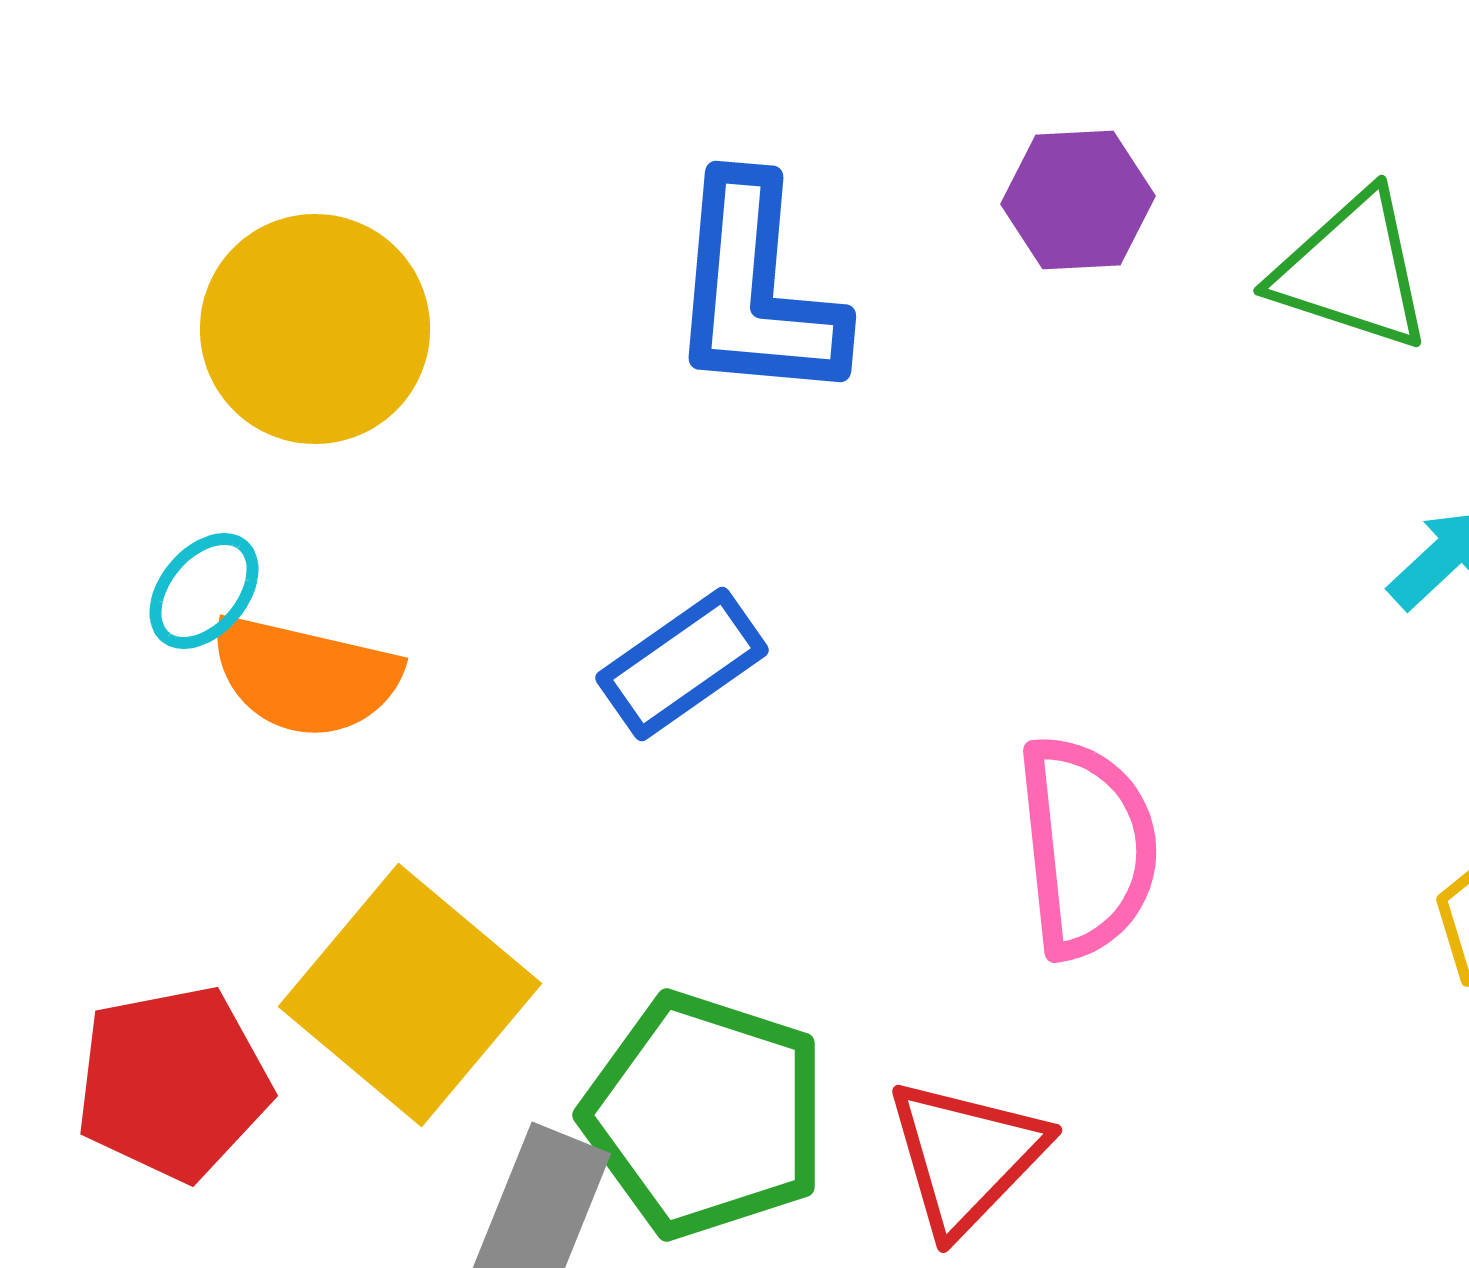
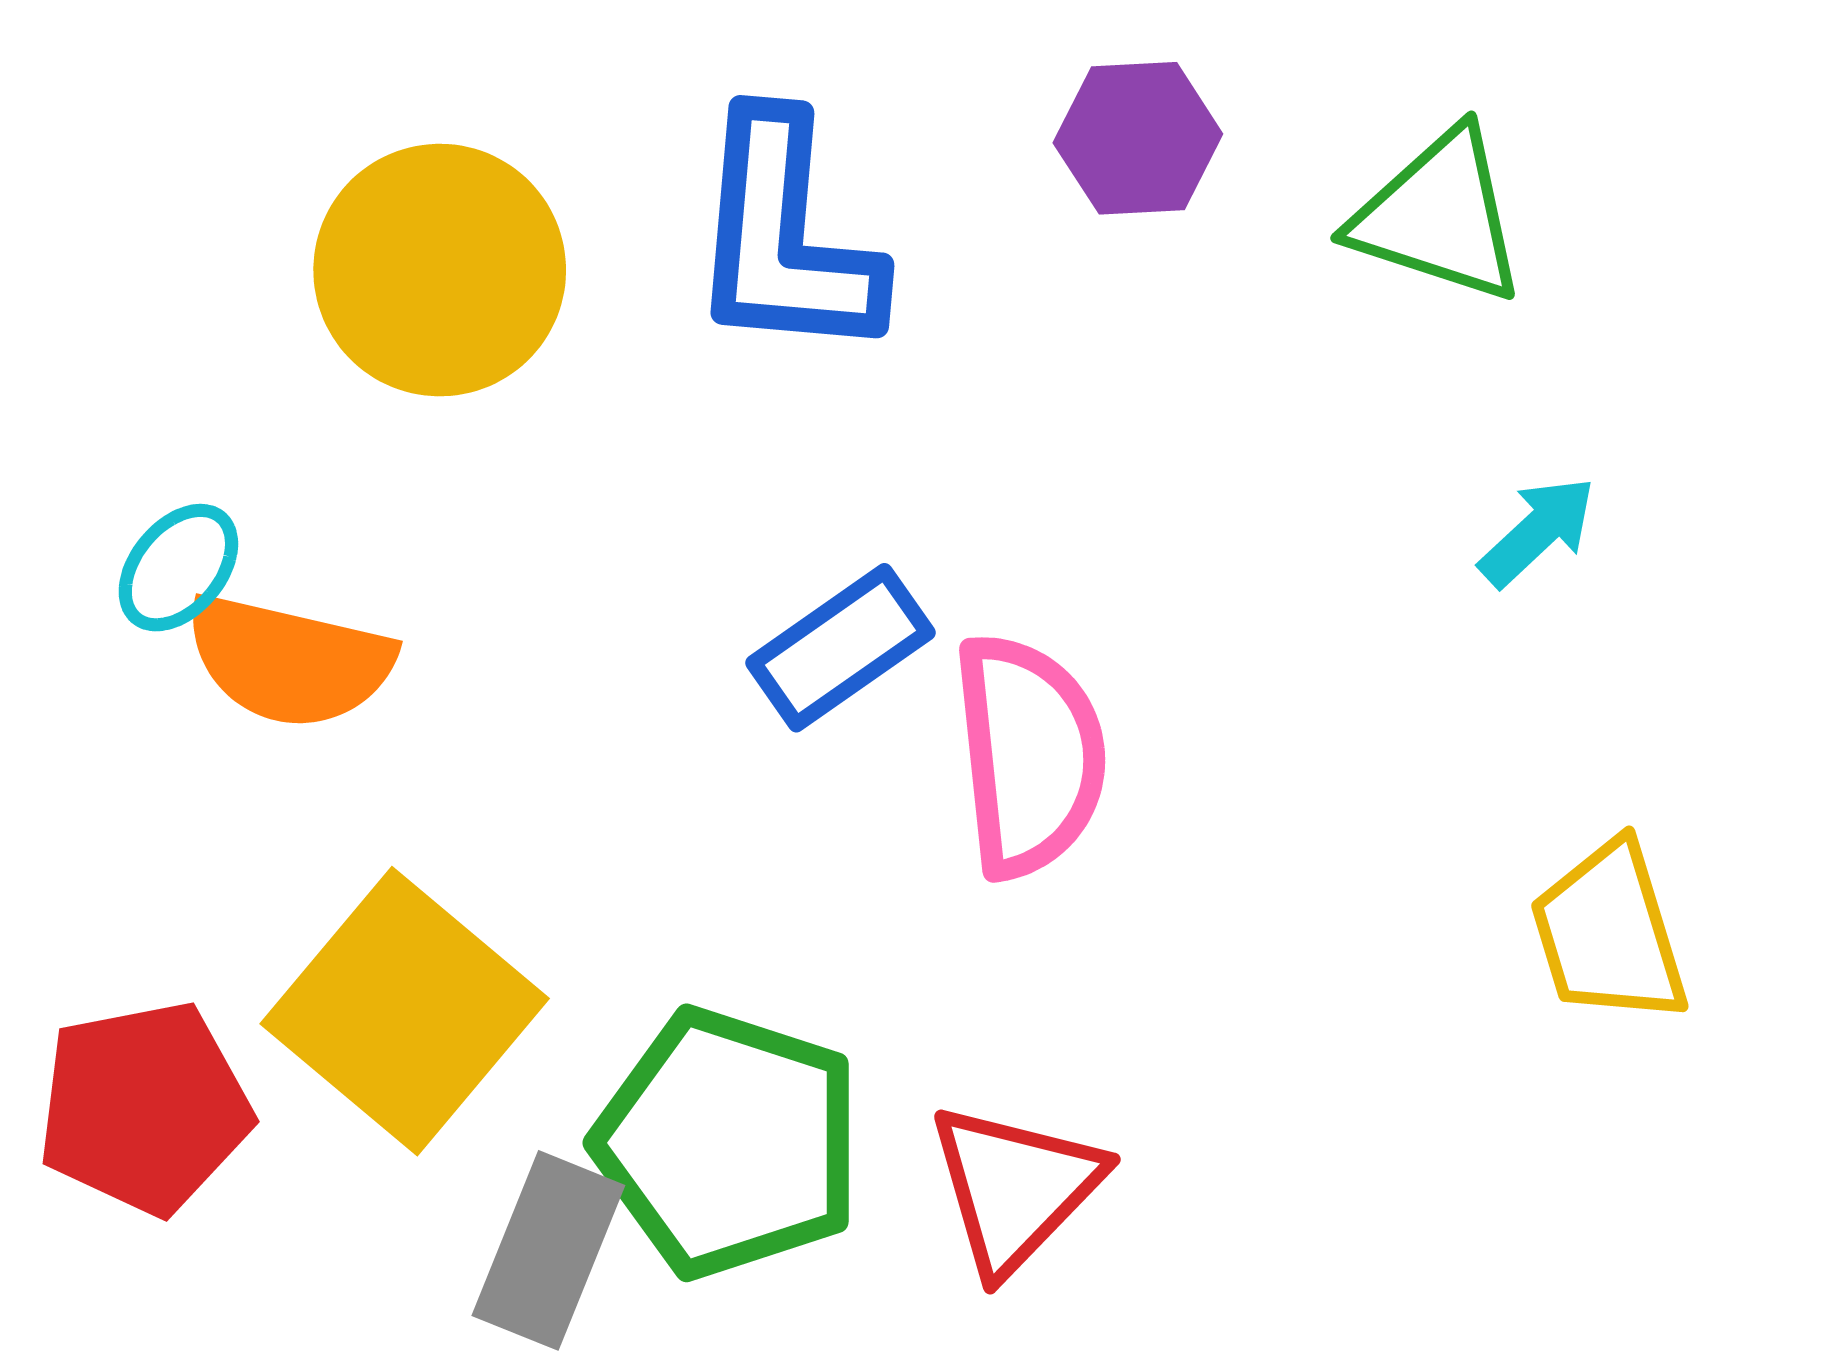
yellow circle: (315, 329) -> (440, 270), moved
blue rectangle: (682, 664) -> (840, 648), moved
pink semicircle: (1087, 847) -> (1029, 755), moved

